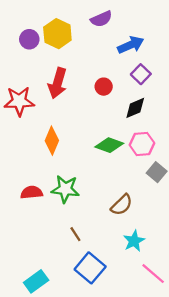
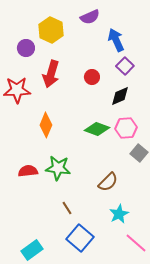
purple circle: (29, 39) -> (26, 48), moved
blue arrow: (131, 45) -> (116, 40), turned -90

